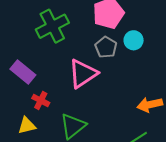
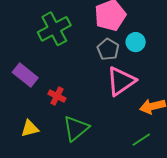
pink triangle: (83, 74) -> (121, 81), moved
red cross: (41, 100) -> (57, 96), moved

